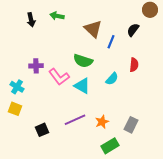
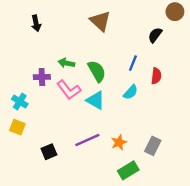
green arrow: (57, 16) -> (66, 63), moved
brown triangle: (93, 29) -> (100, 21), moved
blue line: (111, 42) -> (133, 63), moved
green semicircle: (83, 61) -> (97, 71), turned -138

